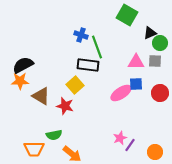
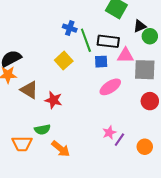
gray square: (155, 61) -> (145, 70), moved, size x1.6
black rectangle: (88, 65) -> (108, 41), moved
blue square: (136, 84) -> (101, 62), moved
yellow square: (75, 85) -> (64, 61), moved
red circle: (160, 93) -> (150, 101), moved

